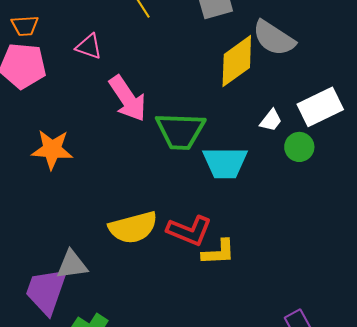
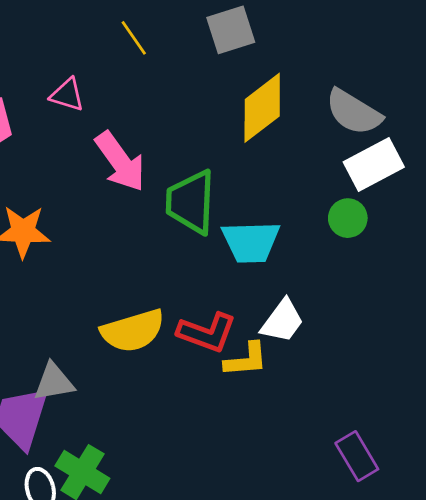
gray semicircle: (274, 38) -> (354, 112), moved
white trapezoid: (271, 120) -> (282, 321), moved, size x1.5
green trapezoid: (180, 131) -> (191, 202), turned 92

